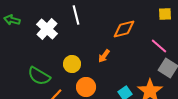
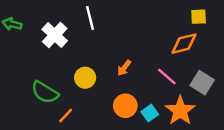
orange diamond: (124, 29) -> (184, 44), moved
pink line: (159, 46) -> (167, 76), moved
orange circle: (86, 87) -> (125, 106), moved

